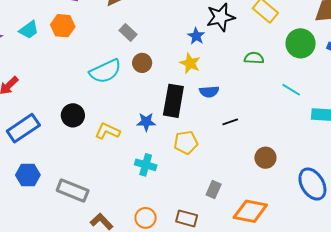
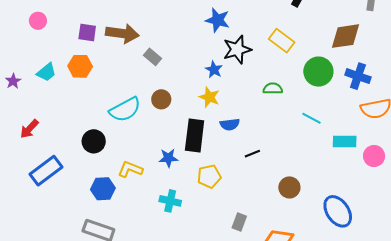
gray rectangle: (128, 32) -> (153, 57), moved
black circle: (73, 115) -> (94, 141), moved
blue hexagon: (28, 175) -> (103, 189), moved

